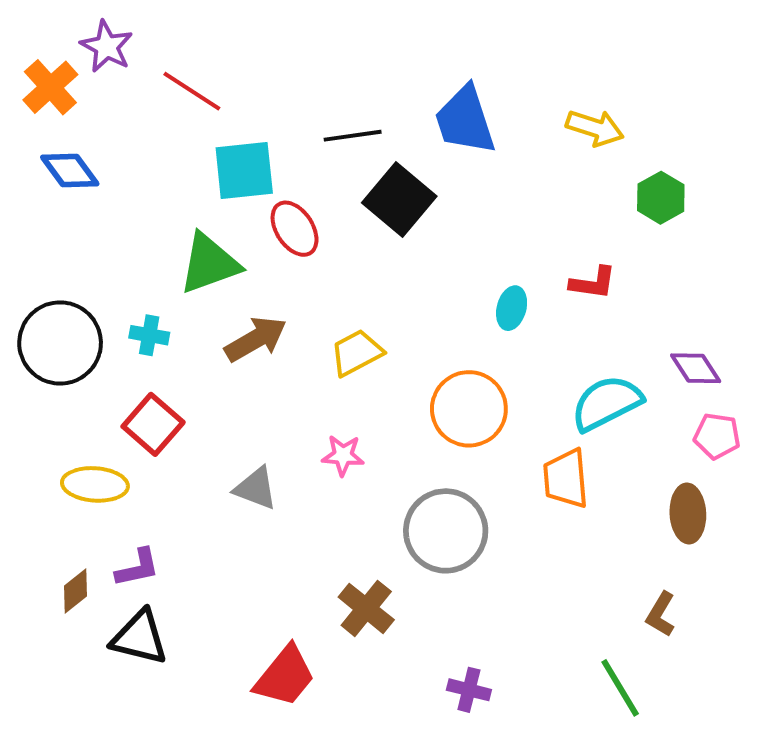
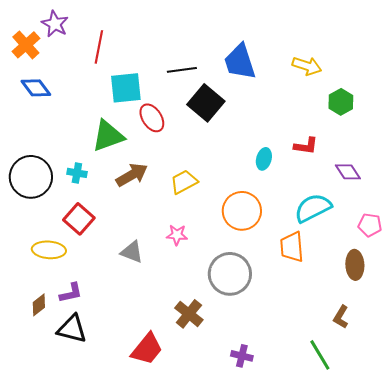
red line: (192, 91) -> (99, 47), turned 68
purple diamond: (696, 368) -> (348, 172), moved

